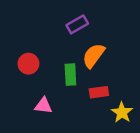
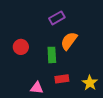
red rectangle: (99, 92) -> (62, 79), moved
pink triangle: (43, 106) -> (37, 88), moved

